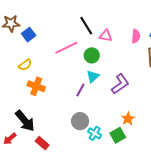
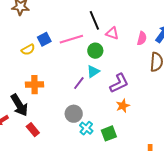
blue square: (29, 35) -> (44, 39), moved
orange cross: (36, 86) -> (34, 85), moved, turned -30
orange star: (128, 119) -> (123, 106), moved

